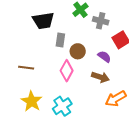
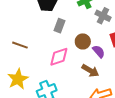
brown circle: (78, 51) -> (83, 41), moved
pink diamond: (67, 71) -> (59, 57), turned 30

